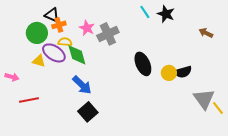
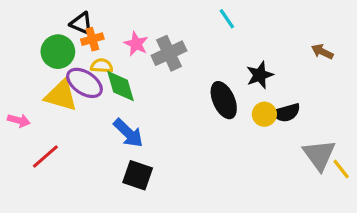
black star: (166, 14) -> (260, 75), moved, turned 30
yellow triangle: (39, 61) -> (61, 95), size x1.6
red line: (29, 100) -> (45, 156), turned -30
black square: (88, 112) -> (138, 175), turned -30

